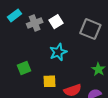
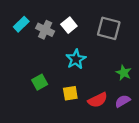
gray cross: (35, 23) -> (45, 30), turned -35

